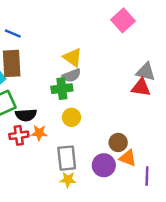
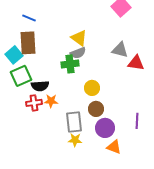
gray triangle: (146, 72) -> (120, 50), moved
yellow circle: (71, 117) -> (92, 88), moved
brown circle: (118, 142) -> (96, 109), moved
orange triangle: (128, 158) -> (114, 147), moved
purple line: (147, 176) -> (137, 121), moved

